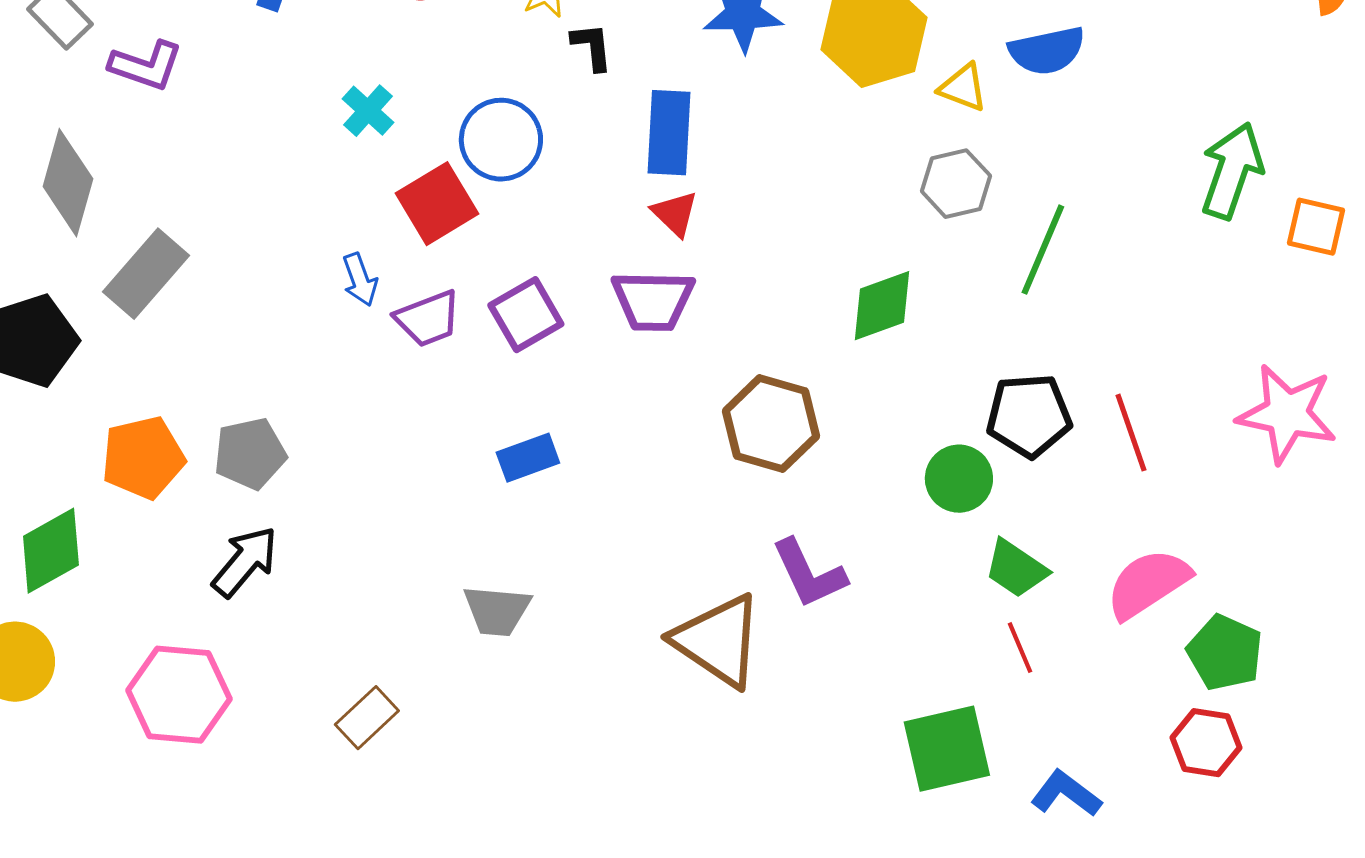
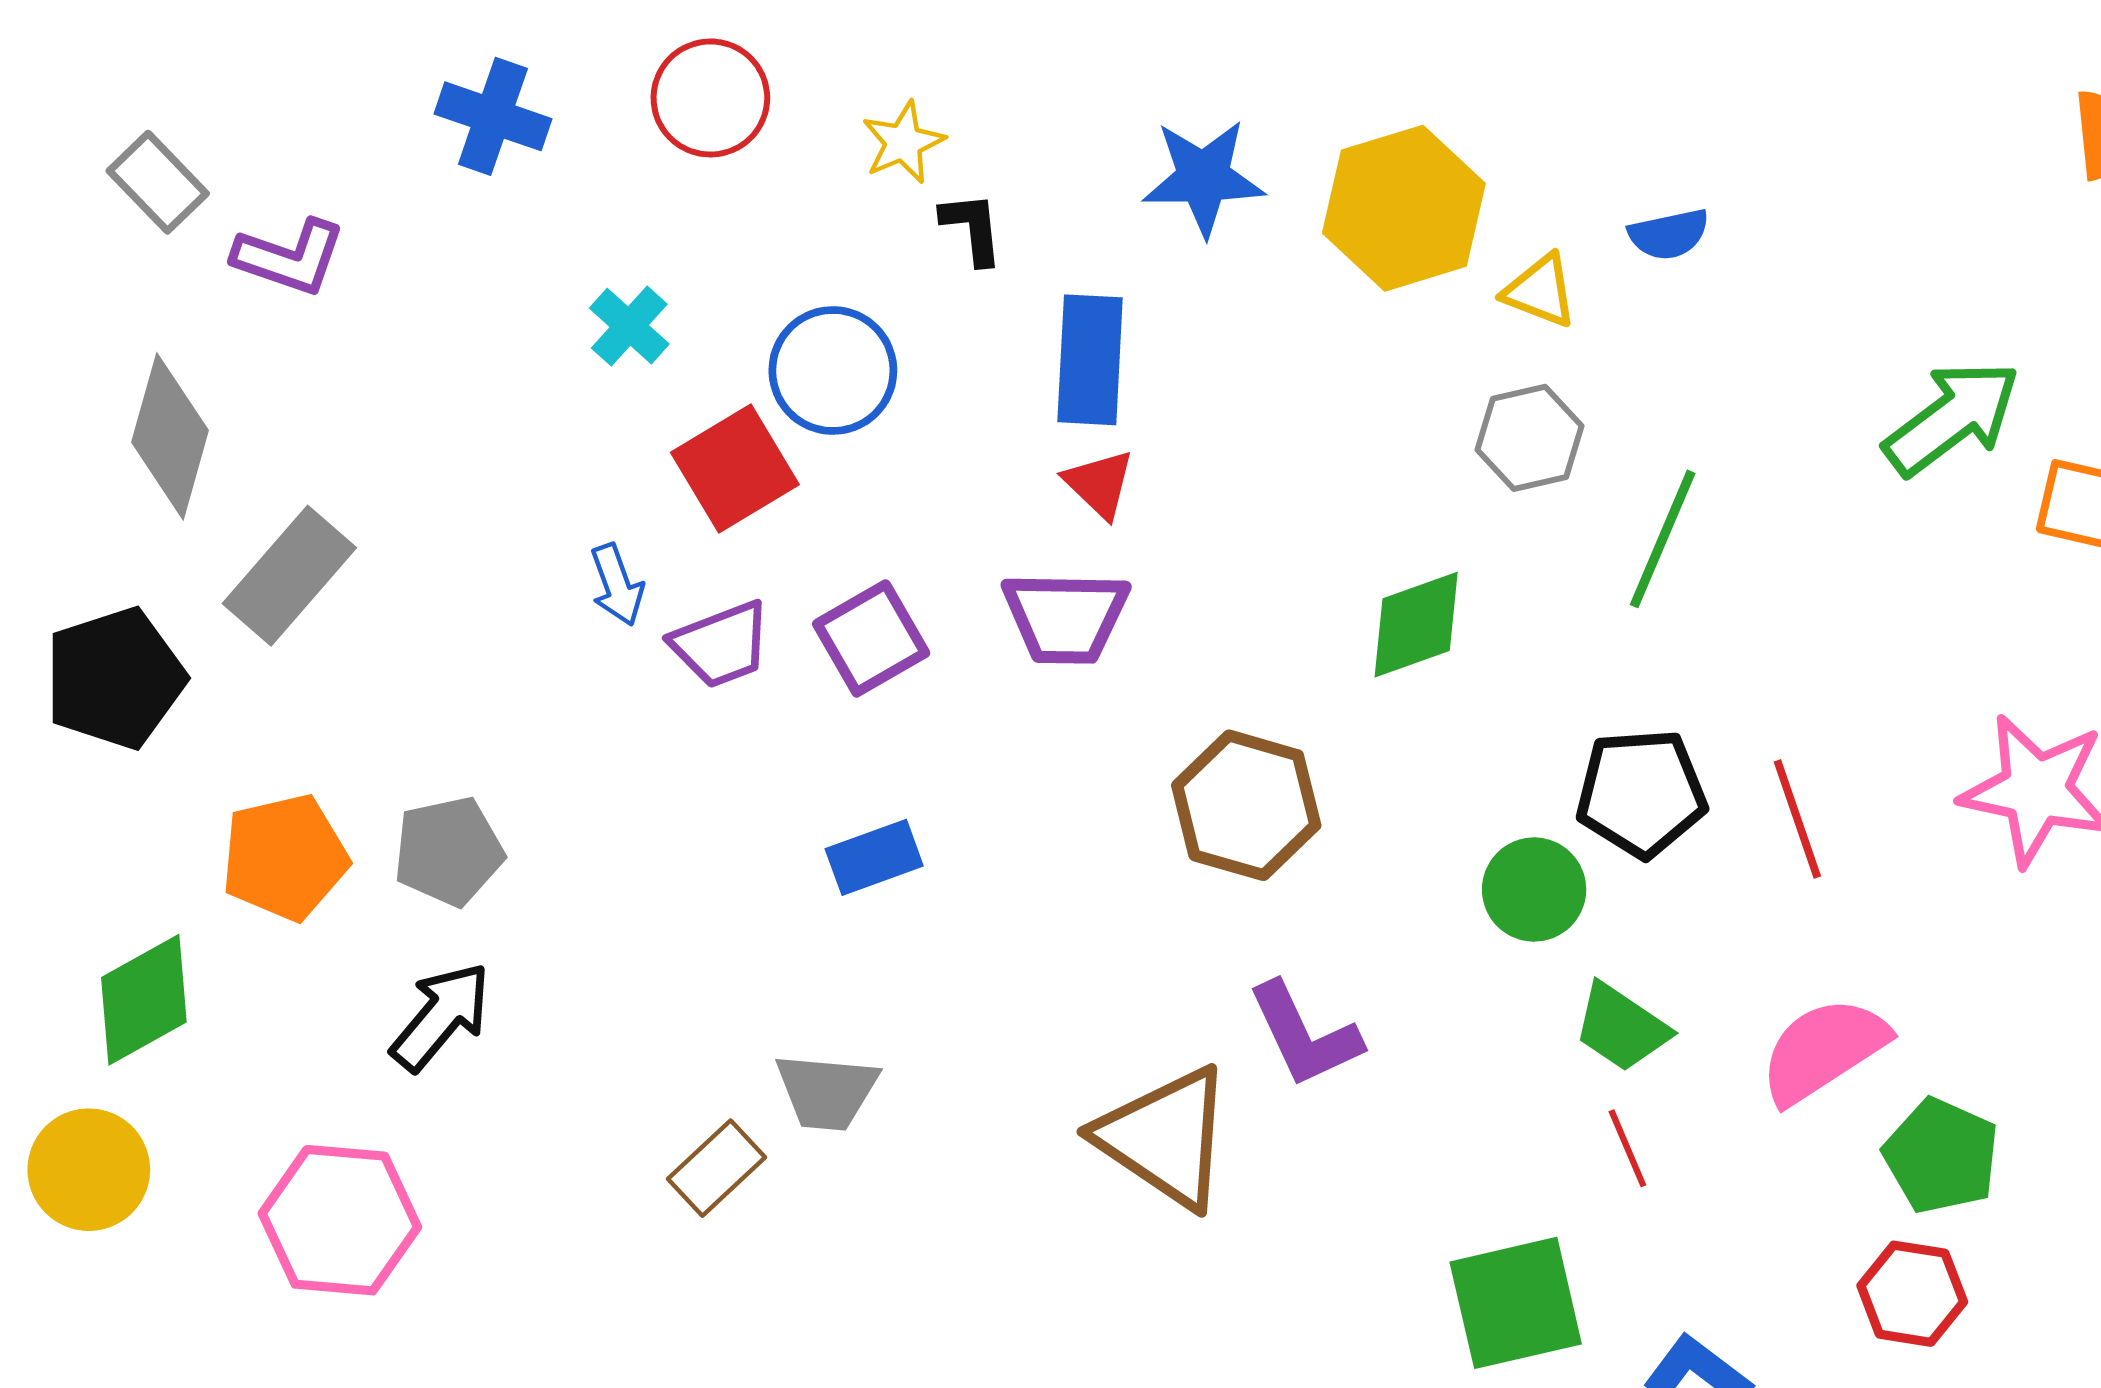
blue semicircle: (1047, 51) -> (1669, 234), size x0.7
green arrow: (1232, 171) -> (1952, 418), turned 34
brown rectangle: (367, 718) -> (717, 1168), moved

